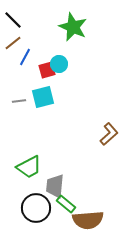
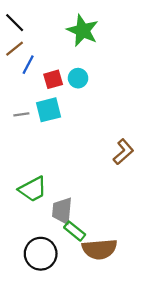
cyan circle: (59, 64) -> (78, 78), moved
black circle: (36, 208) -> (41, 254), moved

